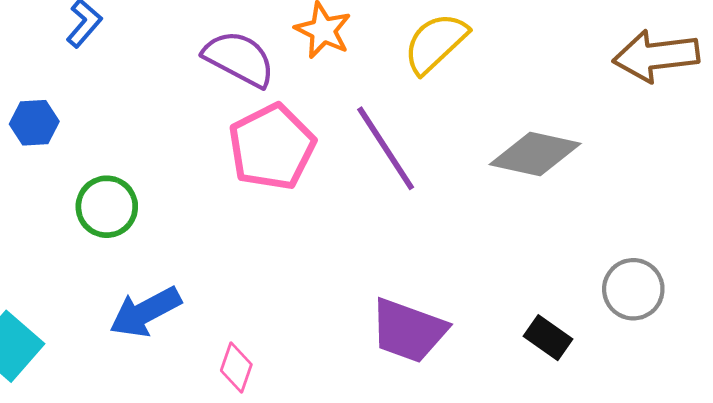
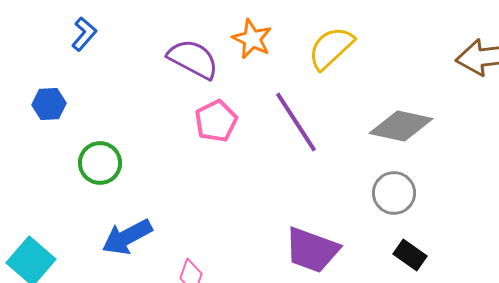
pink pentagon: (272, 147) -> (216, 121), size x0.7
gray circle: (633, 289) -> (394, 193), moved

